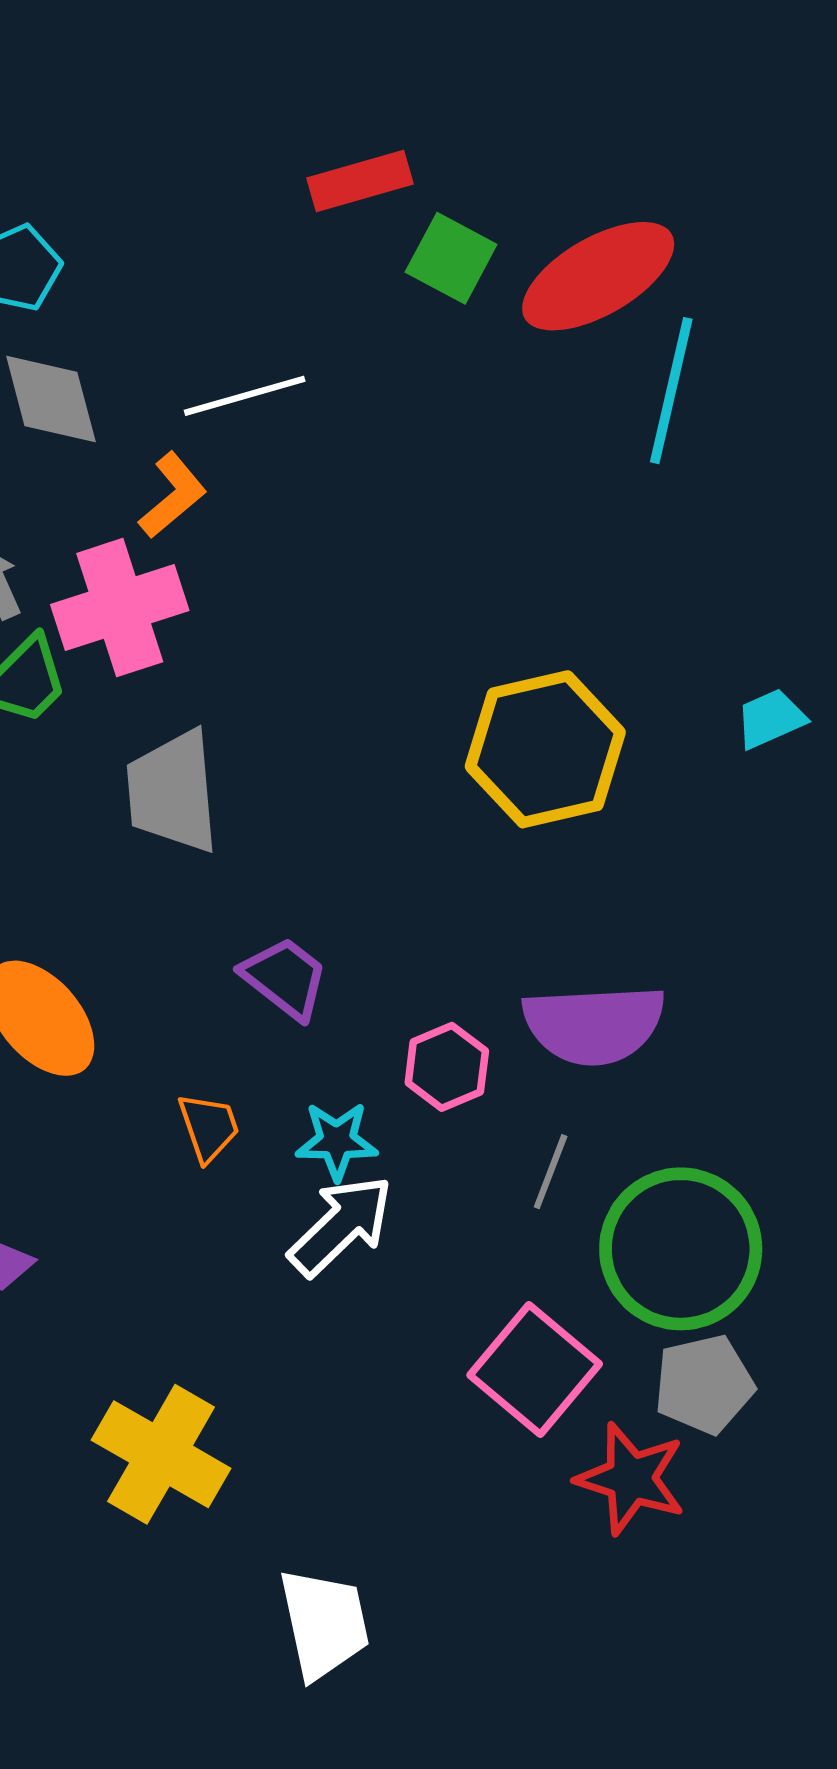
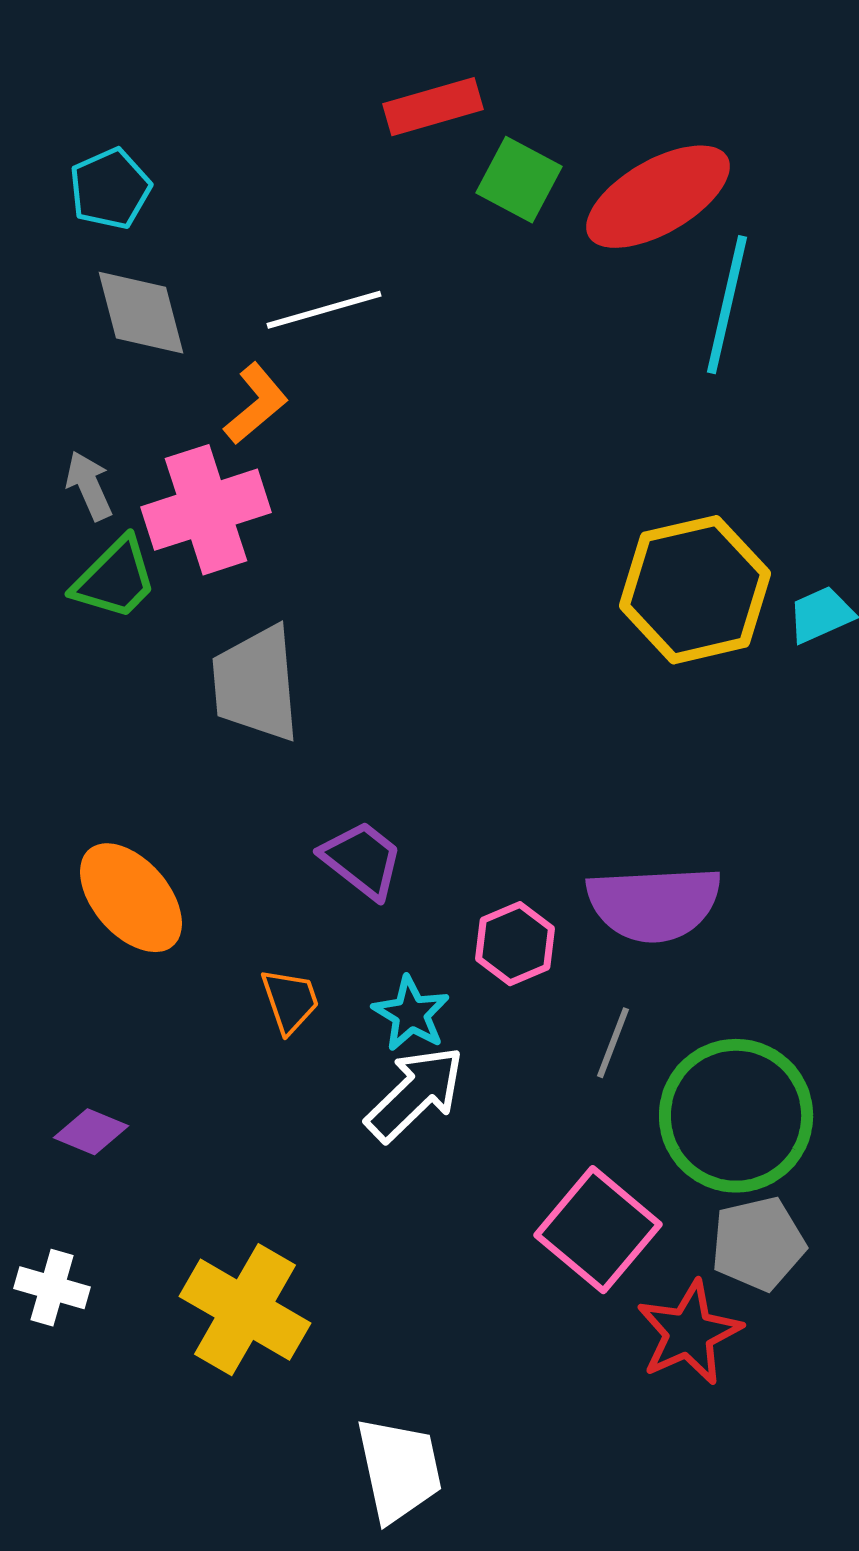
yellow hexagon: (545, 749) -> (695, 590), moved
cyan star: (337, 1141) -> (411, 1014), turned 30
red star: (631, 1479) -> (689, 1333), turned 30

